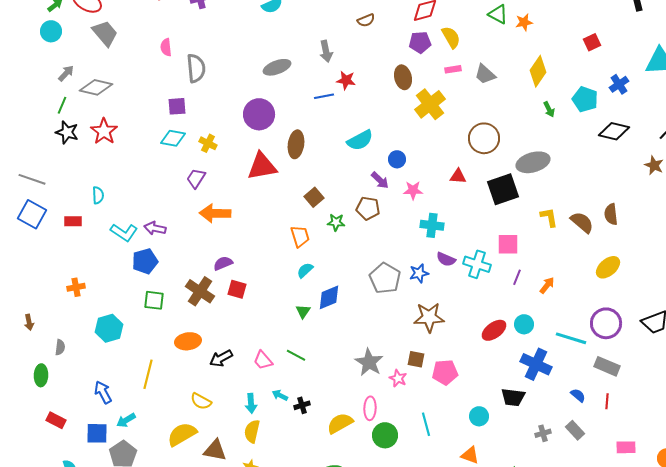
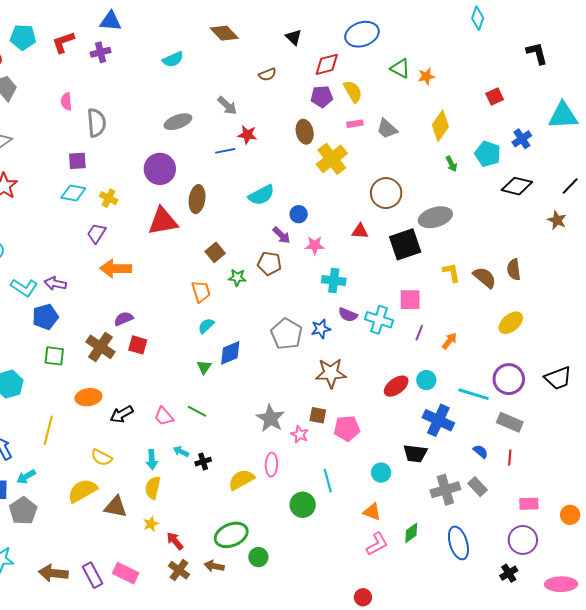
gray arrow: (326, 51) -> (227, 106), turned -35
gray cross: (543, 433) -> (445, 490), size x1.8
green circle: (385, 435) -> (303, 505), moved

